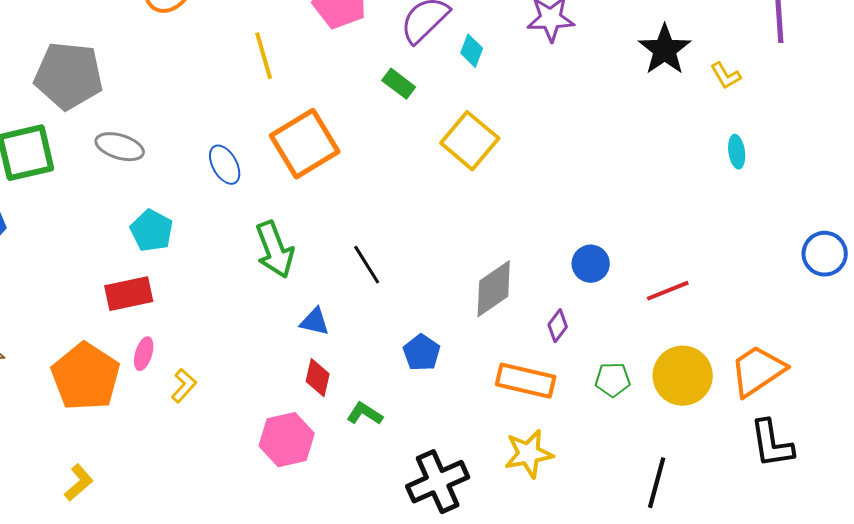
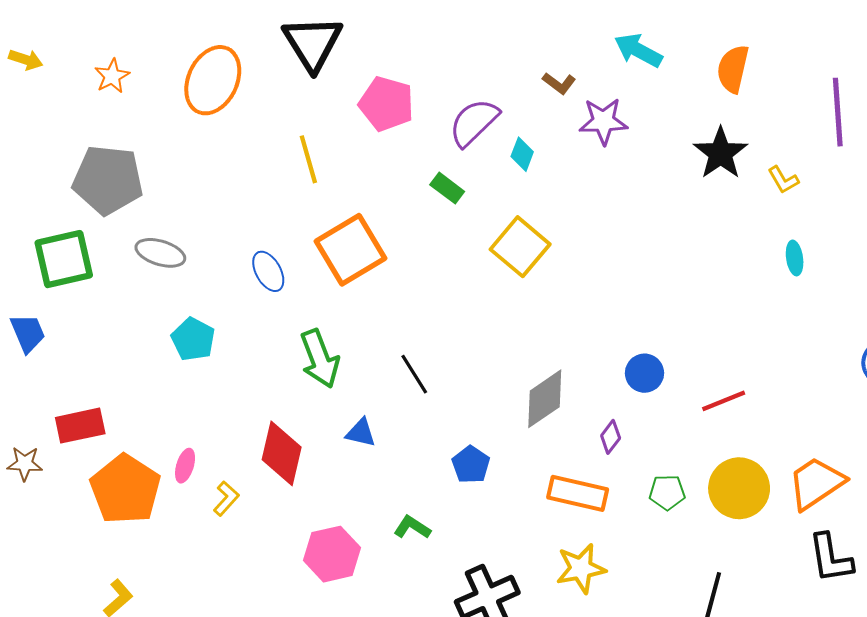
red rectangle: (129, 294) -> (80, 426), moved
red diamond: (318, 378) -> (282, 453), moved, size x1.6

